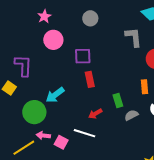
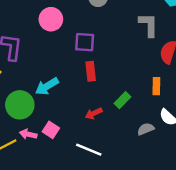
green rectangle: (118, 101) -> (122, 100), turned 56
gray semicircle: (131, 115) -> (146, 129), moved
white line: (84, 133) -> (89, 150), moved
pink square: (61, 142) -> (51, 130), moved

